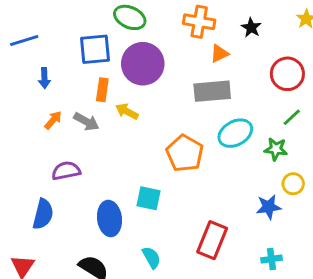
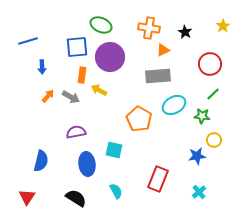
purple semicircle: (66, 171) -> (76, 132), moved
cyan cross: (271, 259) -> (199, 192), turned -32

